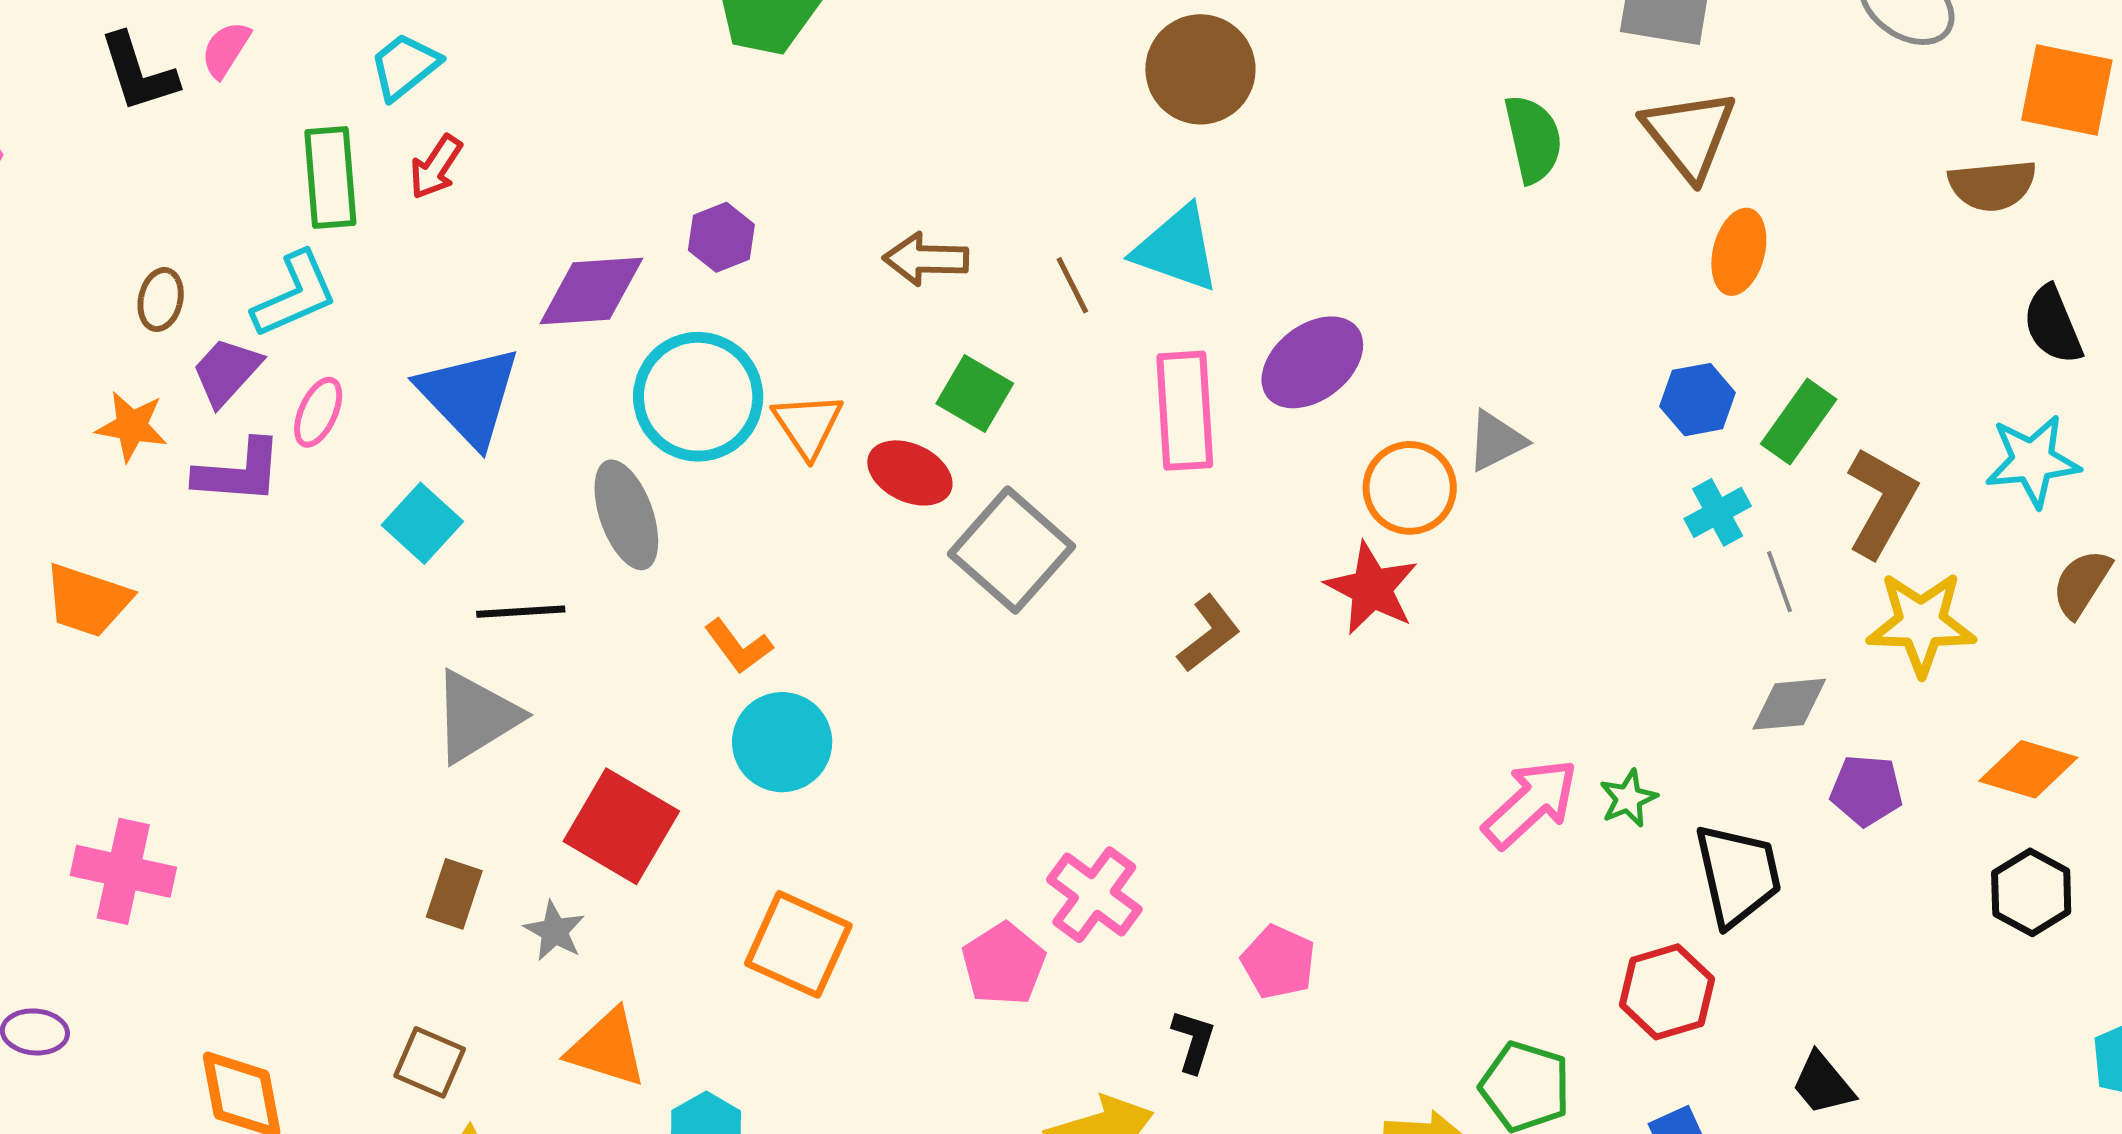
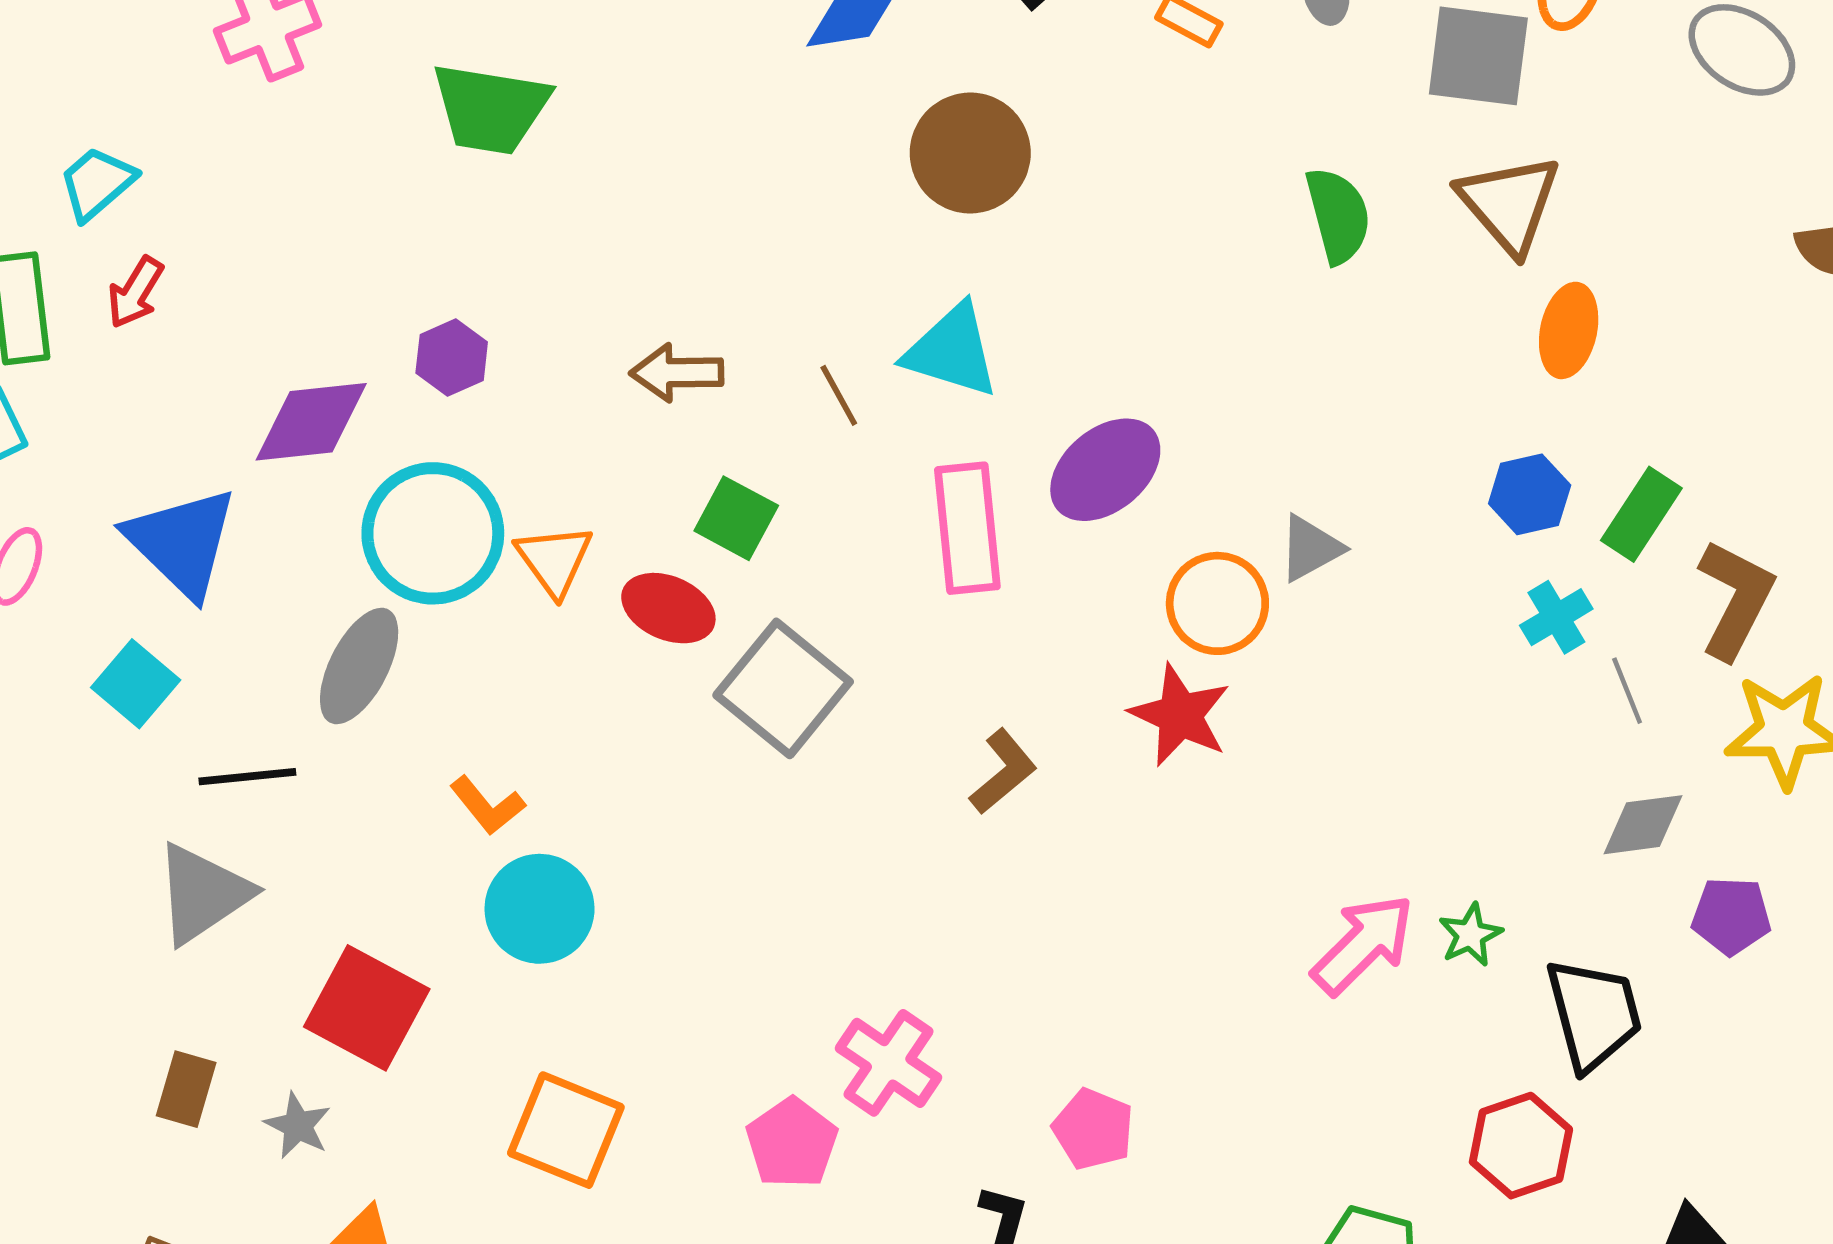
gray ellipse: (626, 515) -> (359, 666), turned 49

